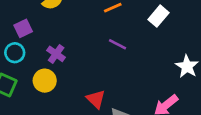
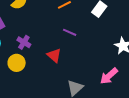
red triangle: (96, 99) -> (54, 55), moved

